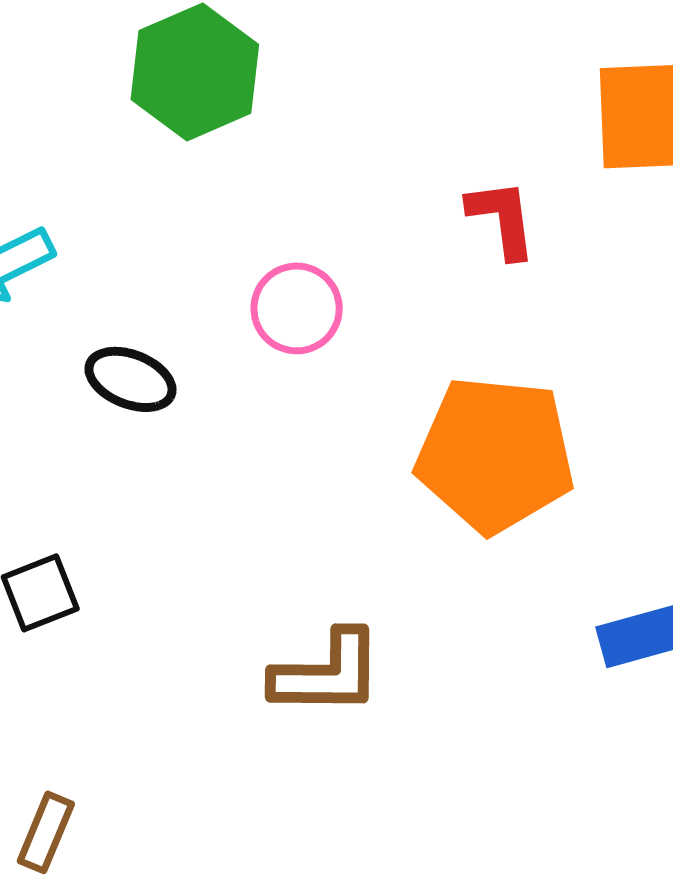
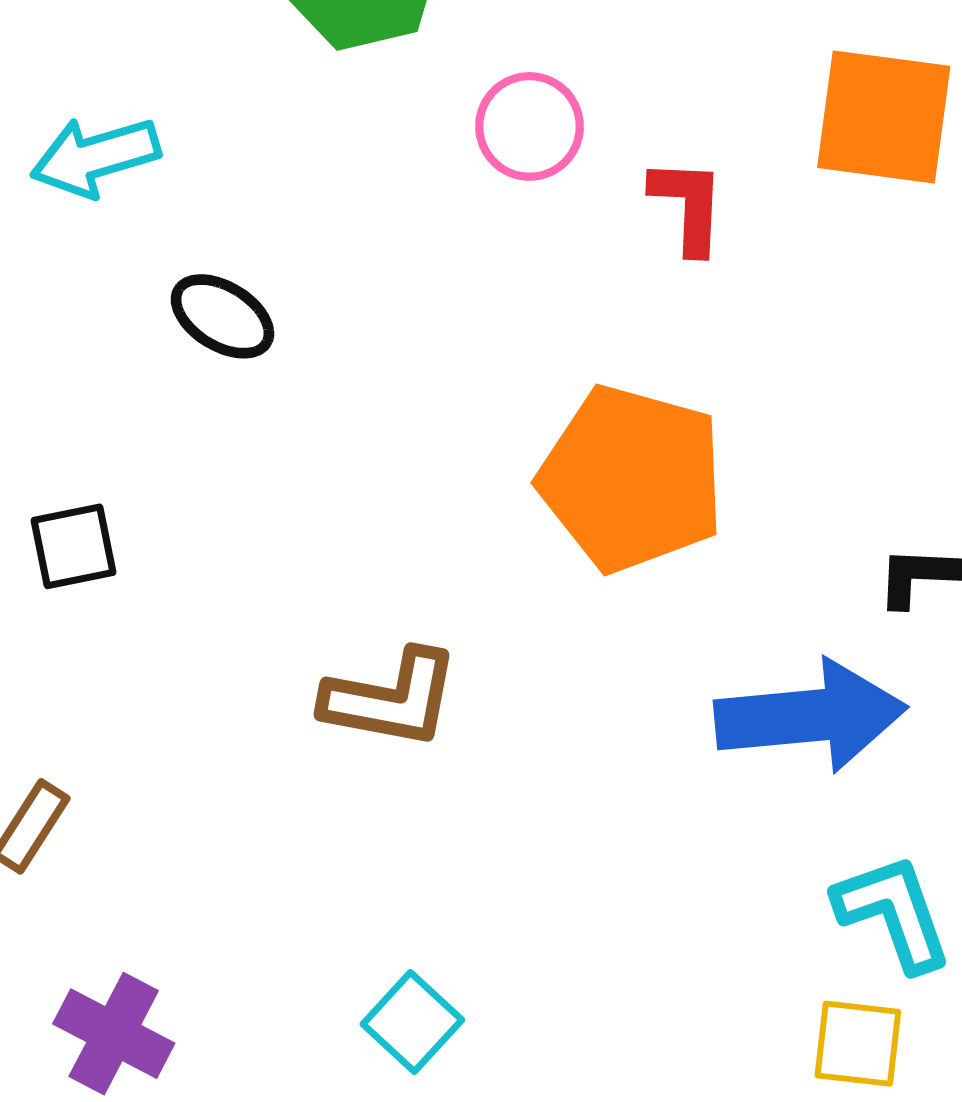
pink circle: (297, 308) -> (530, 126), moved

